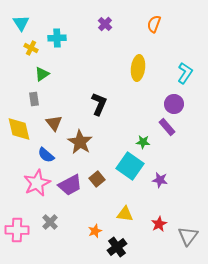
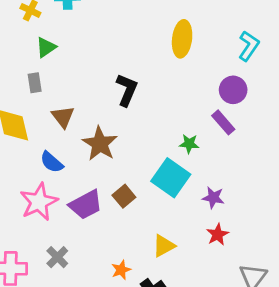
yellow triangle: (125, 214) -> (164, 246), turned -36
red star: (159, 224) -> (218, 234), moved

